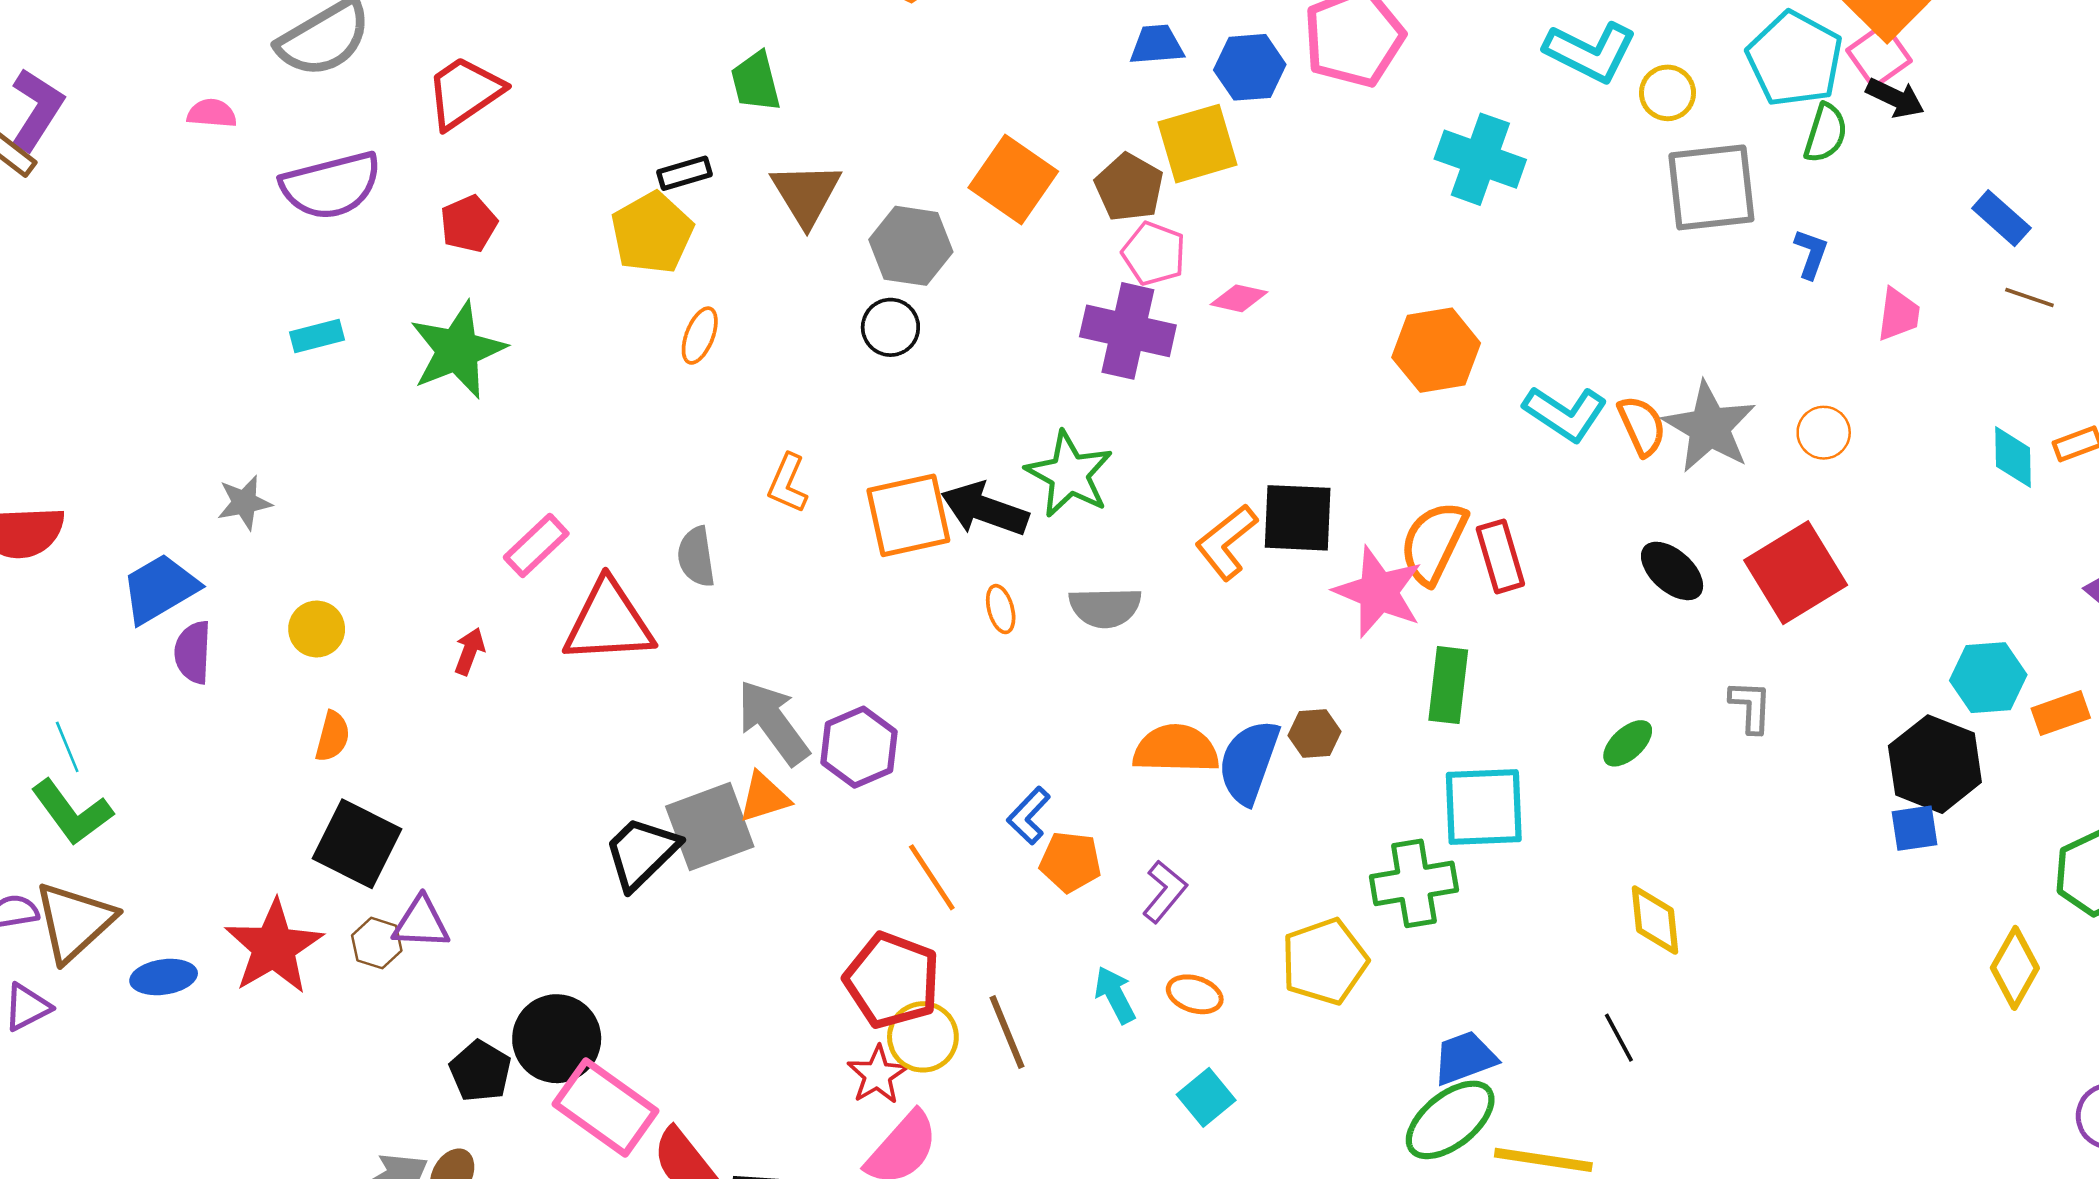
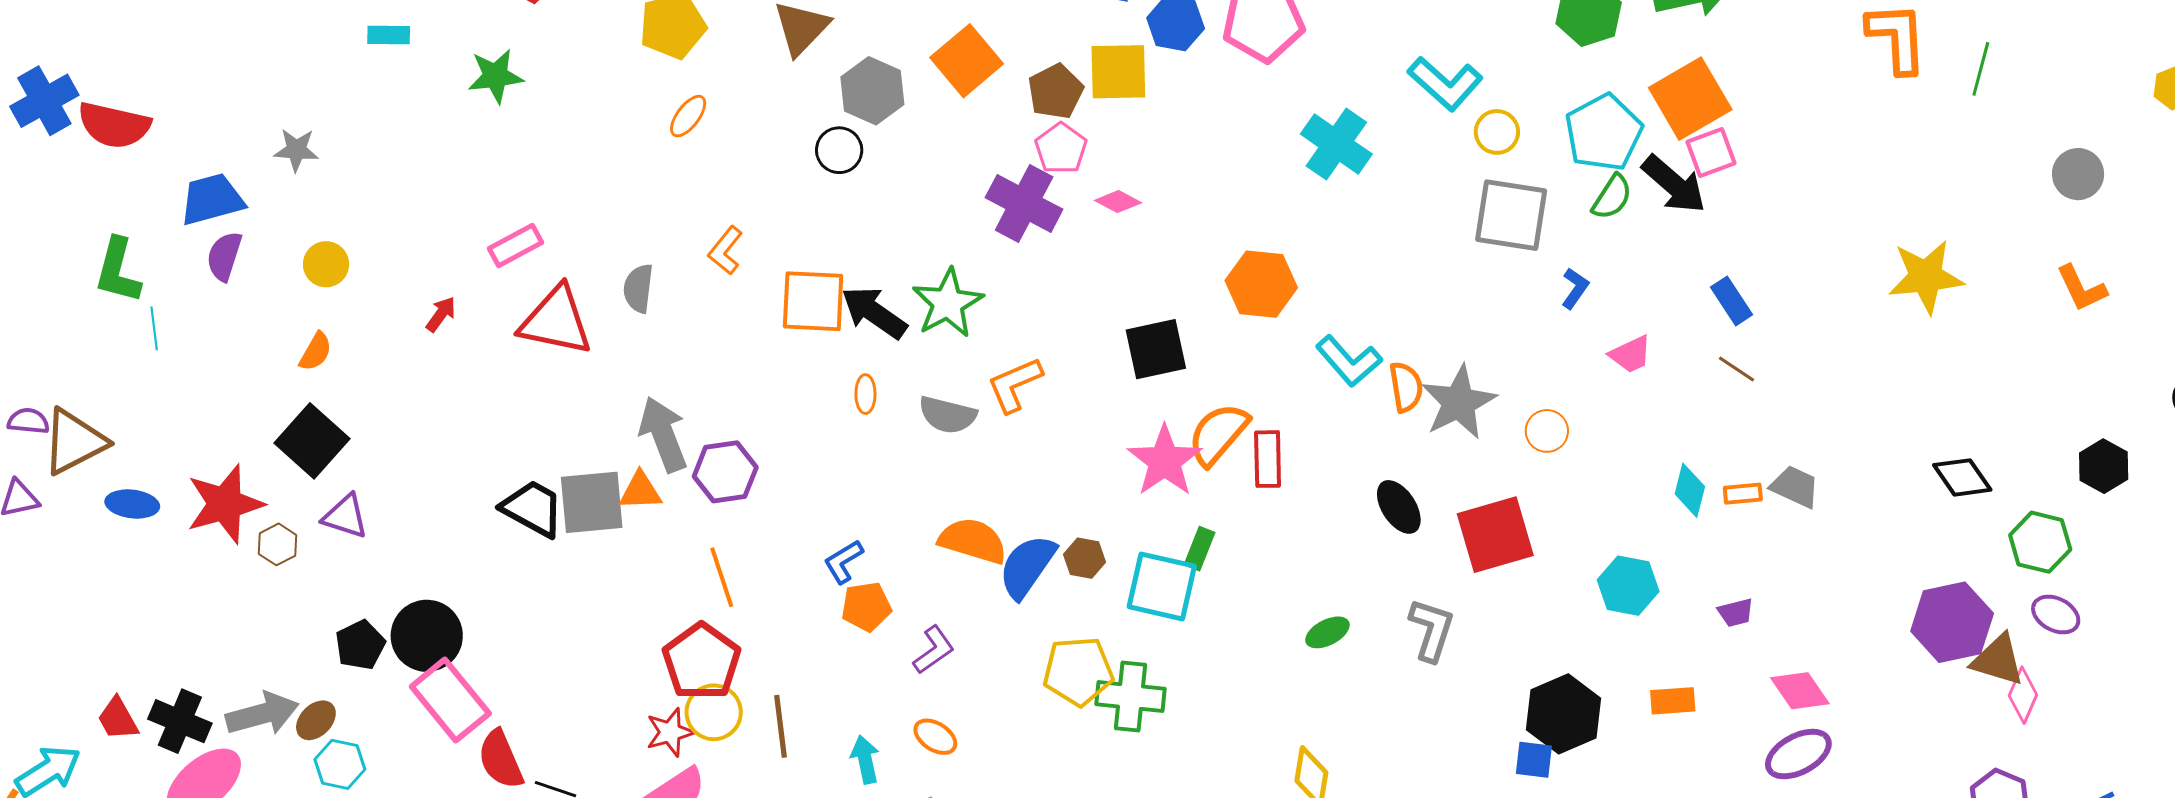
pink square: (1879, 55) -> (1711, 152), moved
black arrow: (1895, 98) -> (1674, 184), size x1.5
pink trapezoid: (1898, 314) -> (1631, 354), turned 42
green star: (457, 350) -> (495, 76), size x0.7
black square: (1298, 518) -> (1156, 349), moved, turned -30
orange L-shape: (1226, 542) -> (1015, 385), moved
cyan hexagon: (1988, 678) -> (1628, 586), moved
green rectangle: (1448, 685) -> (1199, 549), size x0.7
gray L-shape: (1751, 706) -> (1432, 630), size x1.4
cyan line: (67, 747) -> (154, 328), moved
cyan square: (1484, 807) -> (1162, 586), moved
green L-shape: (72, 812) -> (118, 271), moved, turned 36
black trapezoid: (641, 853) -> (533, 508), turned 58
orange pentagon: (1070, 862) -> (866, 607), turned -30
orange line: (932, 877) -> (722, 577), moved
brown hexagon: (377, 943) -> (277, 544), moved
yellow pentagon: (1324, 961) -> (1078, 671), moved
cyan arrow: (1115, 995) -> (865, 760), moved

